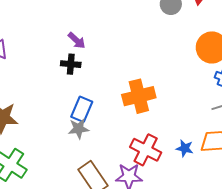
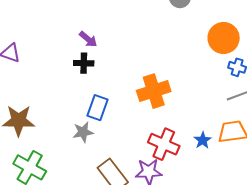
gray star: (78, 129) -> (83, 132), moved
blue star: (185, 148) -> (203, 140), turned 30

